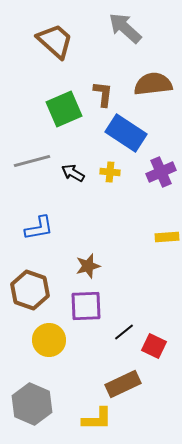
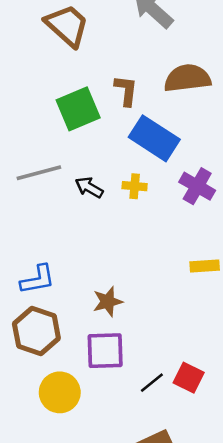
purple cross: (161, 172) -> (197, 186), turned -36
blue L-shape: (39, 228) -> (38, 279), moved
red square: (154, 346) -> (189, 378), moved

